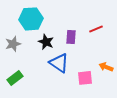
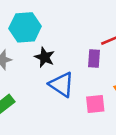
purple rectangle: (71, 37) -> (94, 59), moved

